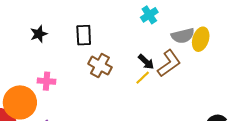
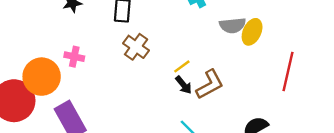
black arrow: (146, 62) -> (184, 85), moved
brown L-shape: (169, 63) -> (210, 84), moved

